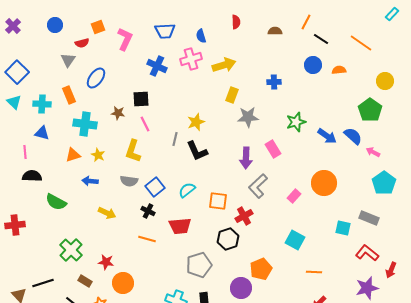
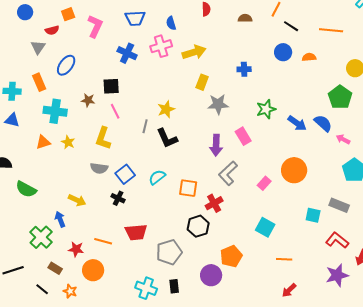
orange line: (361, 43) -> (331, 30), turned -30
blue arrow: (90, 181) -> (60, 219), moved, turned 63
red trapezoid: (180, 226) -> (136, 232), moved
orange line: (147, 239) -> (103, 241), moved

